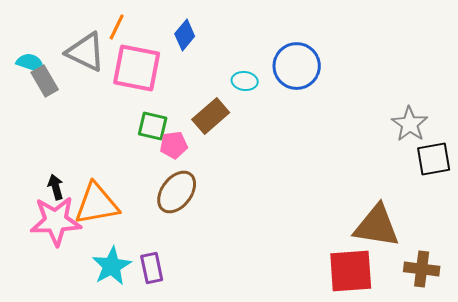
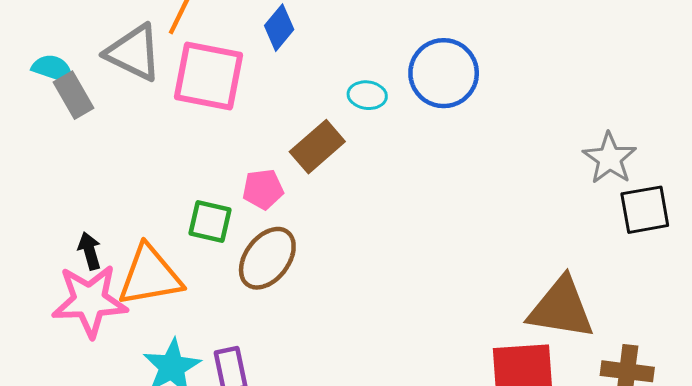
green square: (153, 126) -> (210, 221), moved

